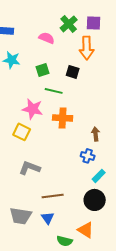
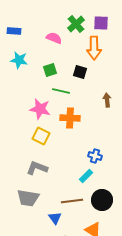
yellow square: (22, 132) -> (41, 136), moved
brown arrow: (96, 134) -> (107, 100), moved
cyan rectangle: (99, 176) -> (86, 176), moved
brown line: (53, 196) -> (72, 201), moved
gray trapezoid: (21, 216) -> (28, 198), moved

